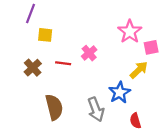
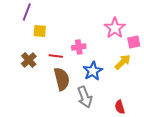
pink cross: (89, 53) -> (79, 47), turned 32
blue star: (120, 92) -> (93, 71), moved
brown semicircle: (54, 107) -> (62, 79), moved

